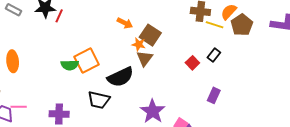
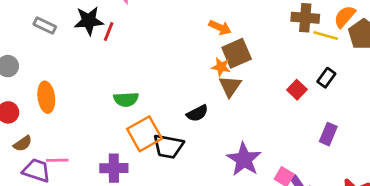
orange arrow: (125, 23) -> (220, 27), moved
brown square: (150, 35) -> (237, 53), turned 35
orange square: (87, 61) -> (144, 134), moved
black semicircle: (120, 77) -> (197, 113), size x0.6

